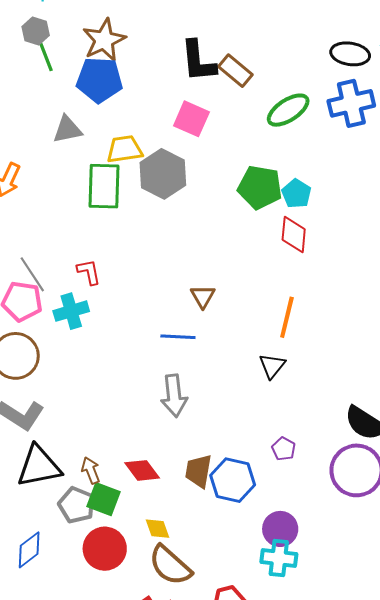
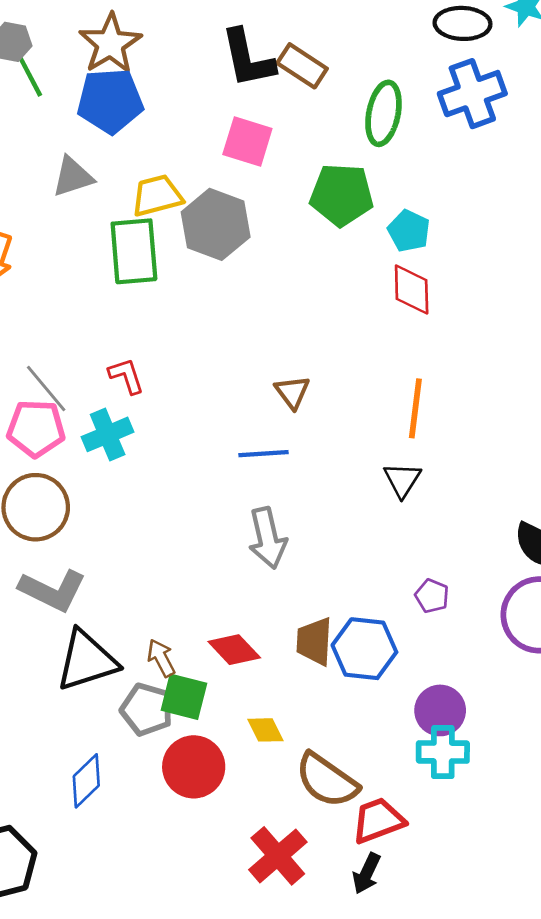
green ellipse: (288, 110) -> (383, 113), turned -39
green pentagon: (260, 187) -> (342, 195), moved
brown semicircle: (170, 565) -> (327, 780), moved

